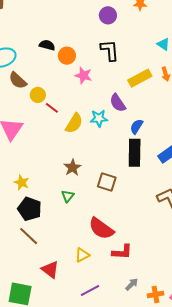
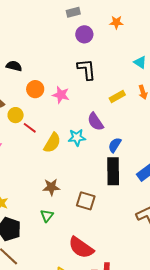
black semicircle: (47, 45) -> (14, 66), moved
orange circle: (67, 56) -> (35, 89), moved
yellow rectangle: (140, 78) -> (117, 97), size x0.7
brown star: (73, 168) -> (51, 187), turned 30

